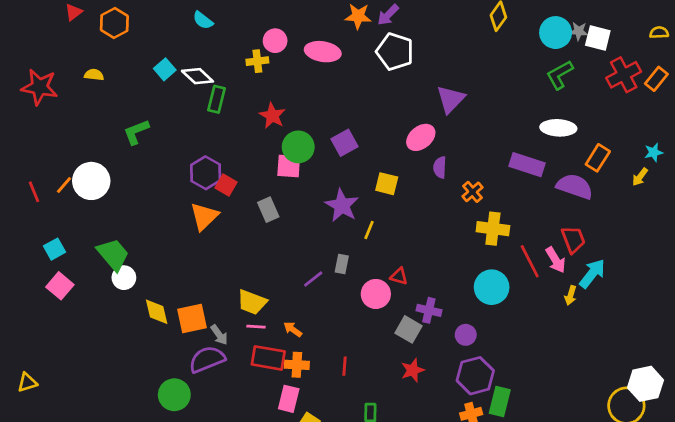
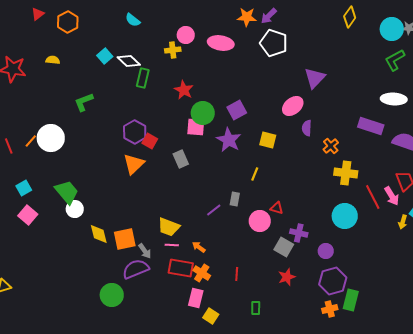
purple star: (342, 205) -> (229, 140), moved
orange cross: (297, 365) -> (202, 273), turned 30

